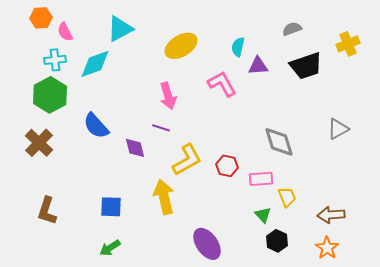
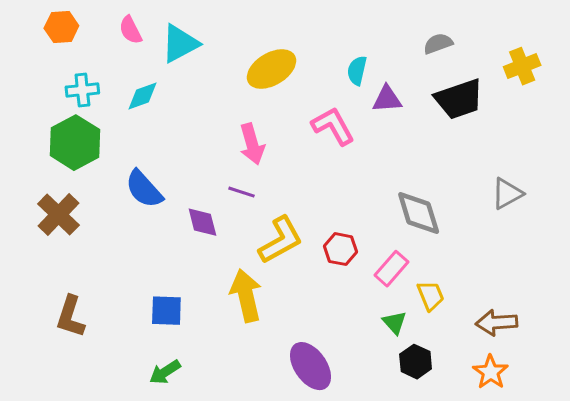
pink semicircle: (65, 32) -> (130, 30), moved
cyan diamond: (95, 64) -> (142, 96), size x0.7
pink rectangle: (261, 179) -> (392, 269), turned -45

